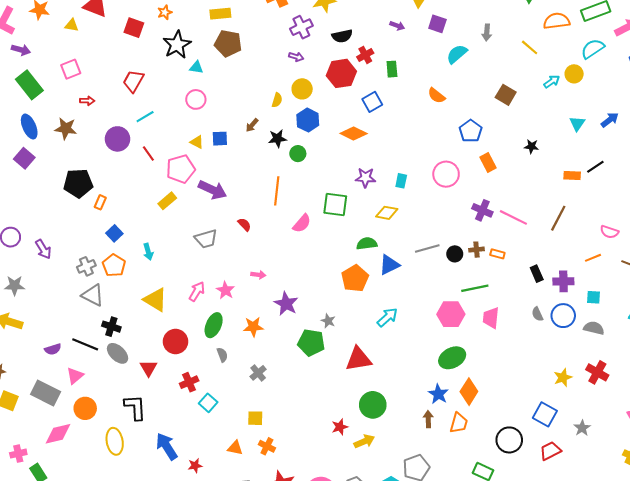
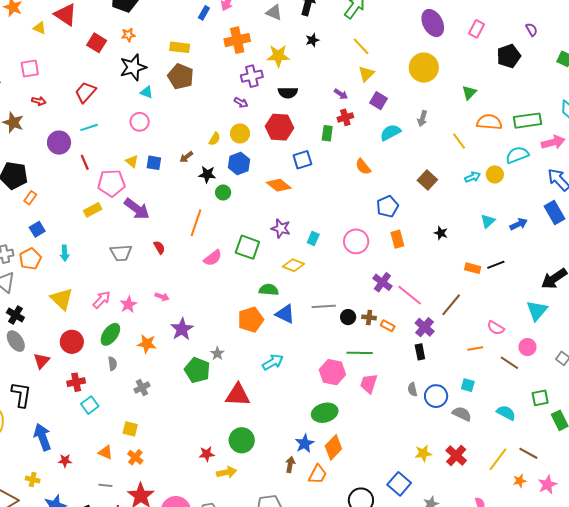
red cross: (365, 55) -> (345, 117), moved
blue triangle: (389, 265) -> (285, 314), turned 40
purple cross: (563, 281) -> (425, 327), moved, turned 30

